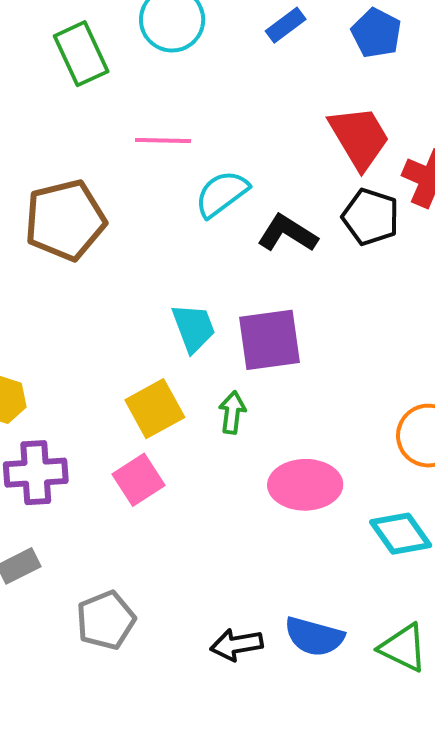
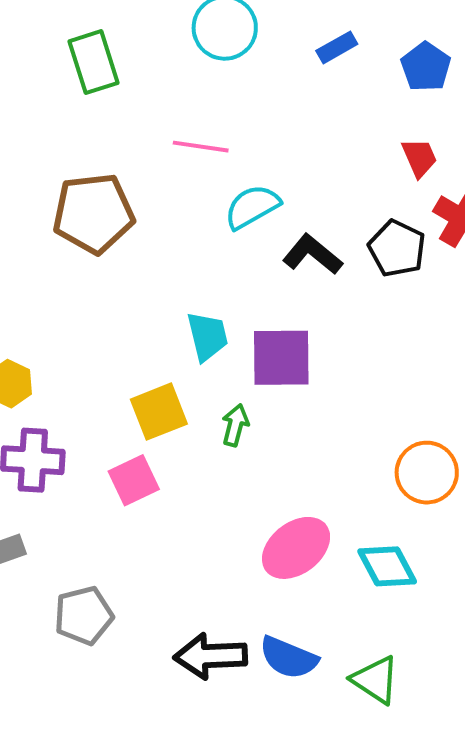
green rectangle: (81, 54) -> (93, 62), moved
red trapezoid: (359, 137) -> (419, 158), moved, size x0.6
pink ellipse: (305, 485) -> (296, 548), moved, turned -44
black arrow: (237, 645) -> (210, 656), size x1.4

